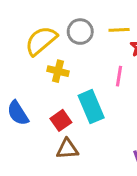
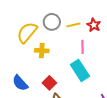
yellow line: (119, 30) -> (73, 25), moved
cyan rectangle: (91, 107) -> (80, 70), moved

